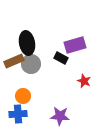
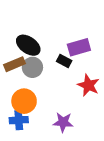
black ellipse: (27, 43) -> (28, 45), turned -45
red star: (84, 81) -> (88, 85), size x1.5
orange circle: (23, 96) -> (24, 101), size x1.5

